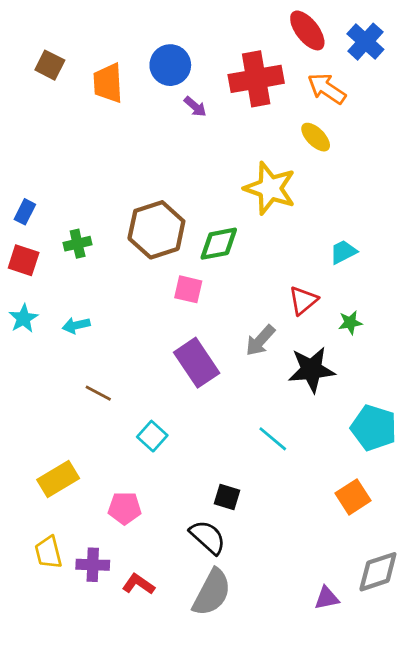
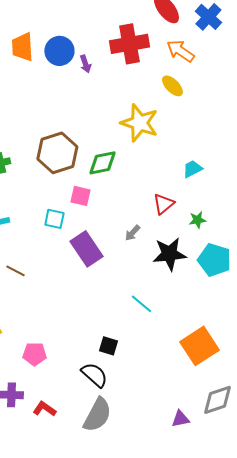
blue circle: (170, 65) -> (59, 51), moved
purple arrow: (195, 107) -> (85, 64), turned 30
gray arrow: (260, 341) -> (132, 233), size x0.7
cyan pentagon: (374, 428) -> (214, 260), moved
cyan square: (152, 436) -> (54, 219), moved, turned -30
orange square: (353, 497) -> (199, 346), size x1.5

